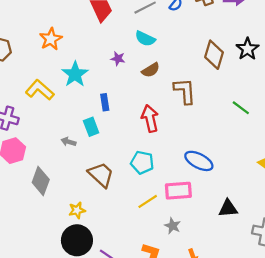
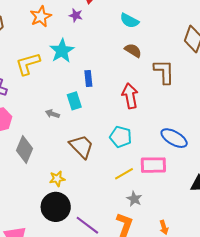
purple star: (118, 59) -> (76, 15), moved
brown semicircle: (151, 70) -> (133, 50), turned -120
yellow L-shape: (40, 90) -> (28, 64), turned -60
gray star: (173, 226) -> (134, 199), moved

